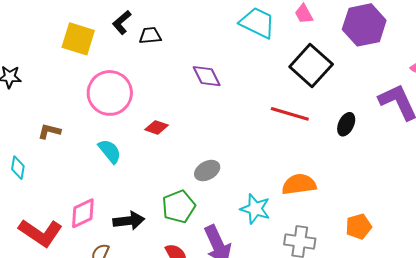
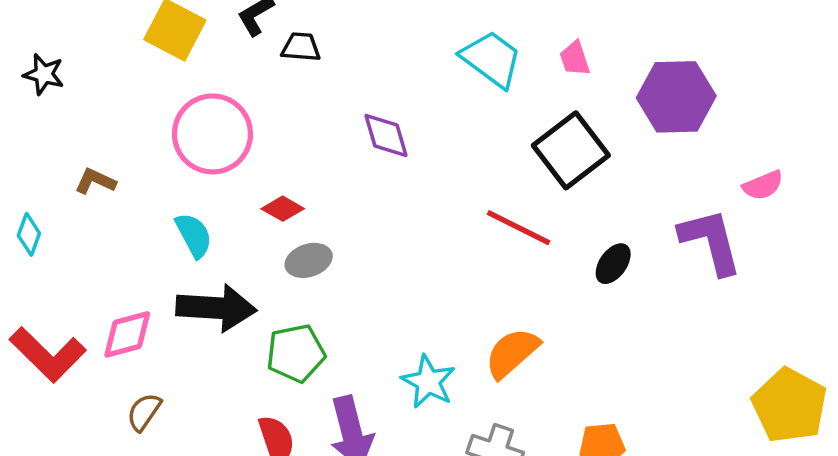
gray ellipse: (207, 171) -> (309, 260), moved
orange semicircle: (299, 184) -> (512, 353), turned -44
black arrow: (129, 221) -> (216, 308), moved, size x1.4

